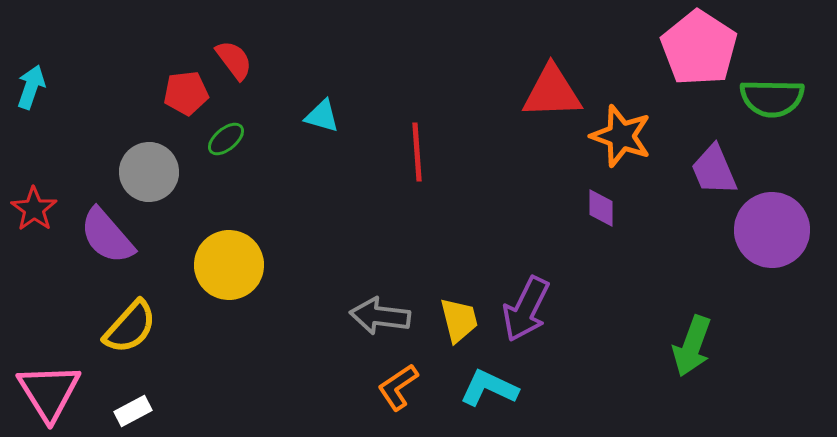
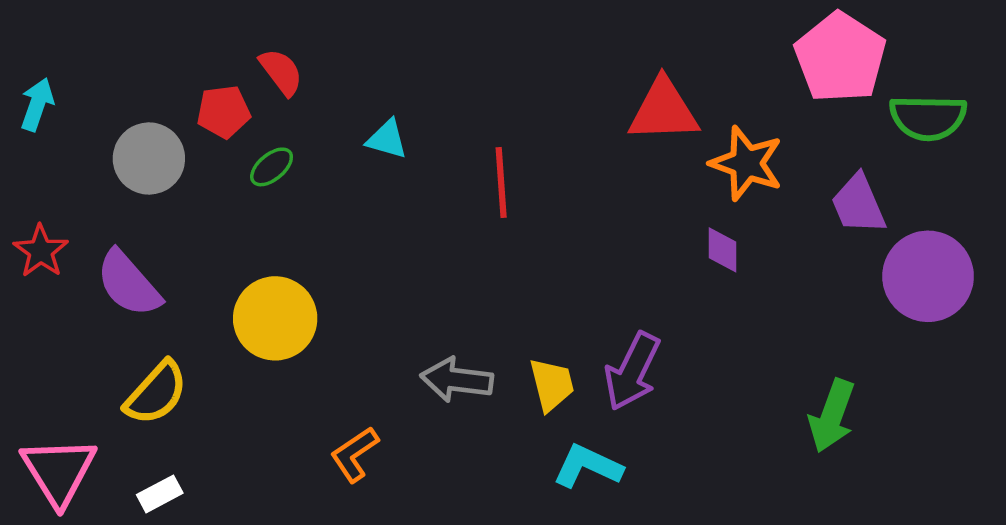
gray circle: (149, 172) -> (149, 159), moved
orange L-shape: (398, 387) -> (355, 454), moved

